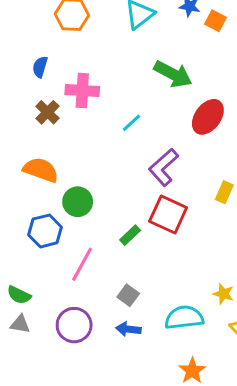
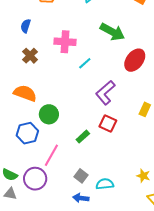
pink cross: (82, 91) -> (65, 42), moved
red square: (168, 215) -> (108, 124), size x0.7
cyan semicircle: (184, 318) -> (105, 184), moved, size x0.7
purple circle: (74, 325) -> (35, 179), moved

